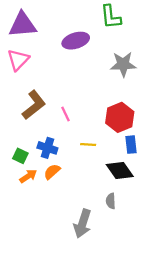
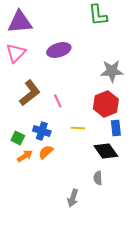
purple ellipse: (76, 41) -> (59, 50), moved
gray star: (123, 64) -> (112, 71), moved
gray arrow: (82, 224) -> (73, 198), size x0.7

